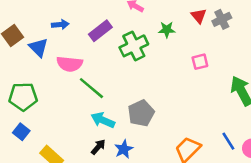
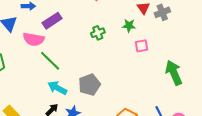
green star: (167, 30) -> (129, 26), moved
purple rectangle: (100, 31) -> (52, 21), moved
green cross: (134, 46) -> (98, 33), moved, size x0.6

